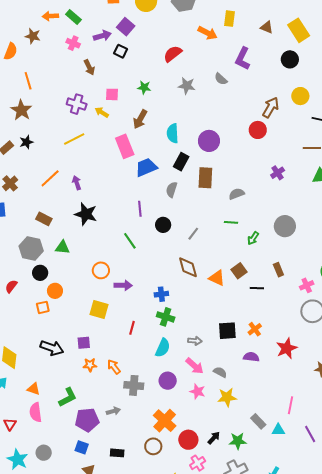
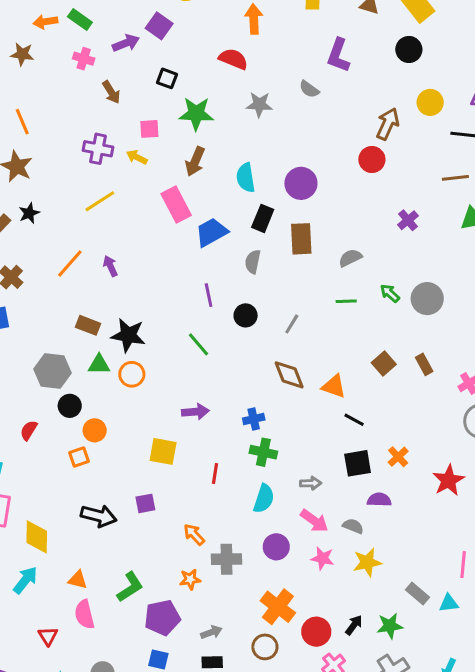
orange arrow: (208, 33) -> (254, 19), moved, turned -114
black square: (121, 51) -> (167, 78), moved
red semicircle: (173, 54) -> (233, 59), turned 66
green star: (144, 87) -> (196, 114), size x1.6
black star: (86, 214) -> (128, 335), moved
brown rectangle: (44, 219) -> (88, 325), moved
green arrow: (253, 238) -> (390, 293), moved, turned 104
orange circle: (101, 270) -> (132, 374), moved
brown square: (239, 271) -> (384, 364), moved
black line: (257, 288) -> (354, 420), moved, turned 32
purple semicircle: (251, 357) -> (379, 500), moved
orange star: (90, 365) -> (190, 579), moved
gray arrow: (113, 411) -> (211, 632), moved

